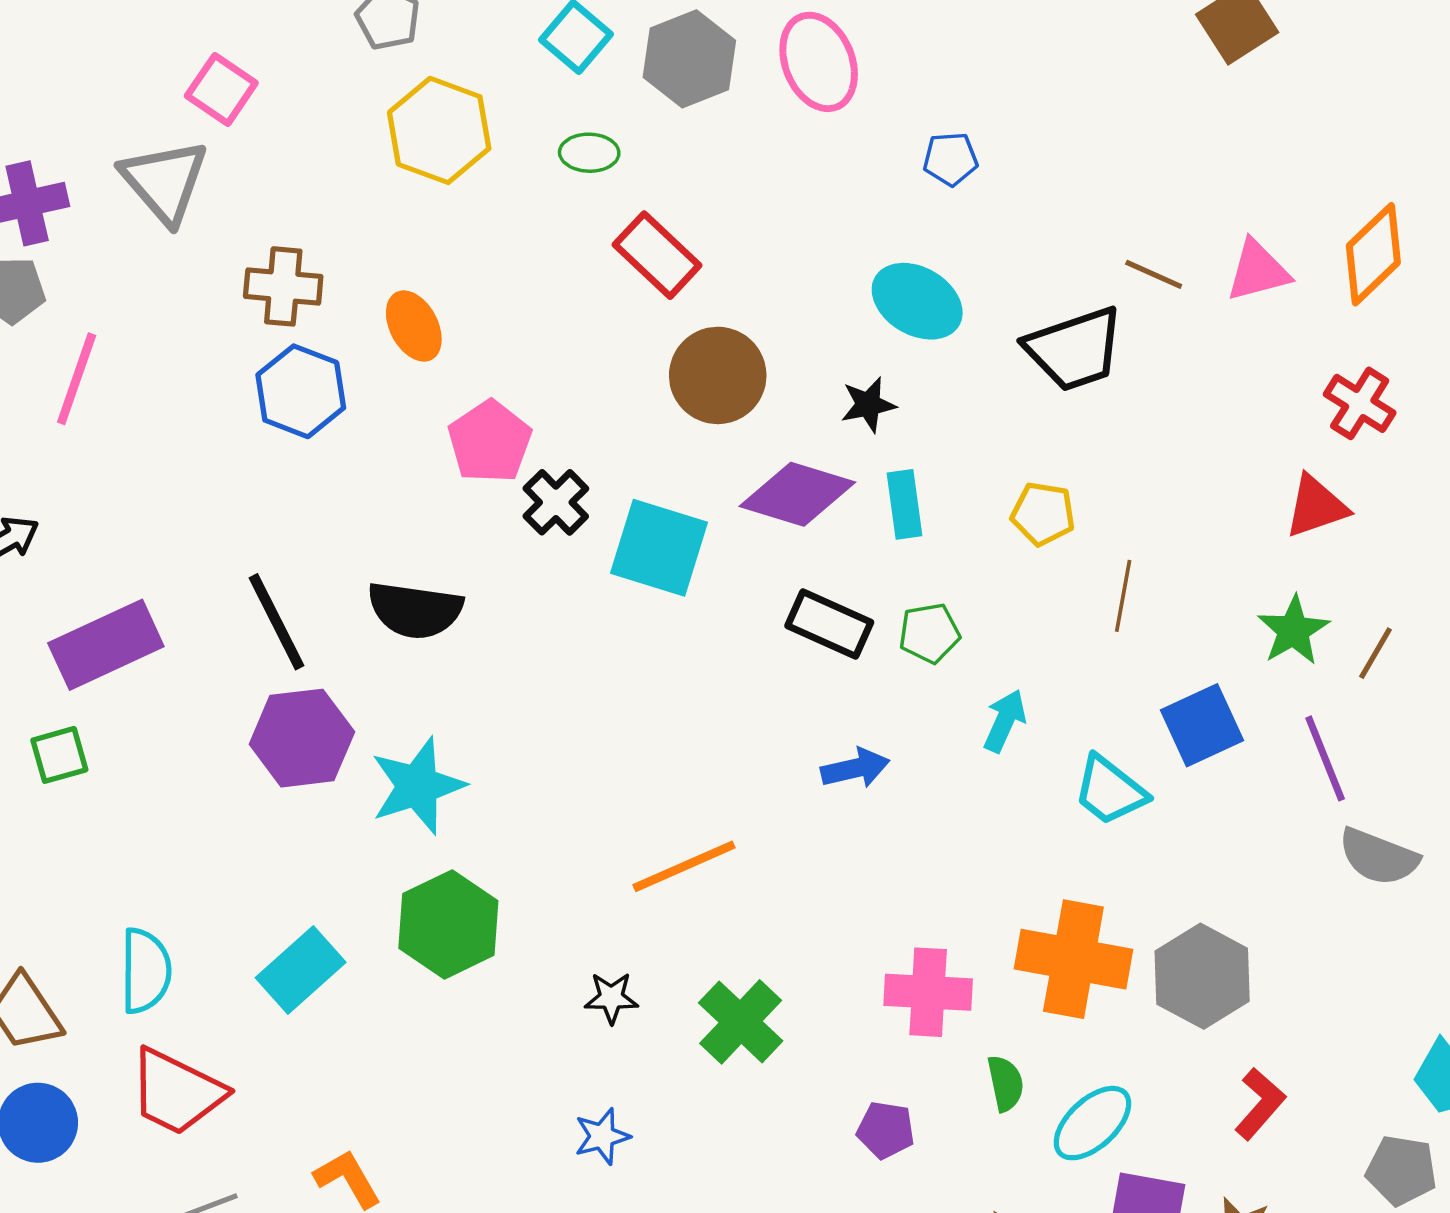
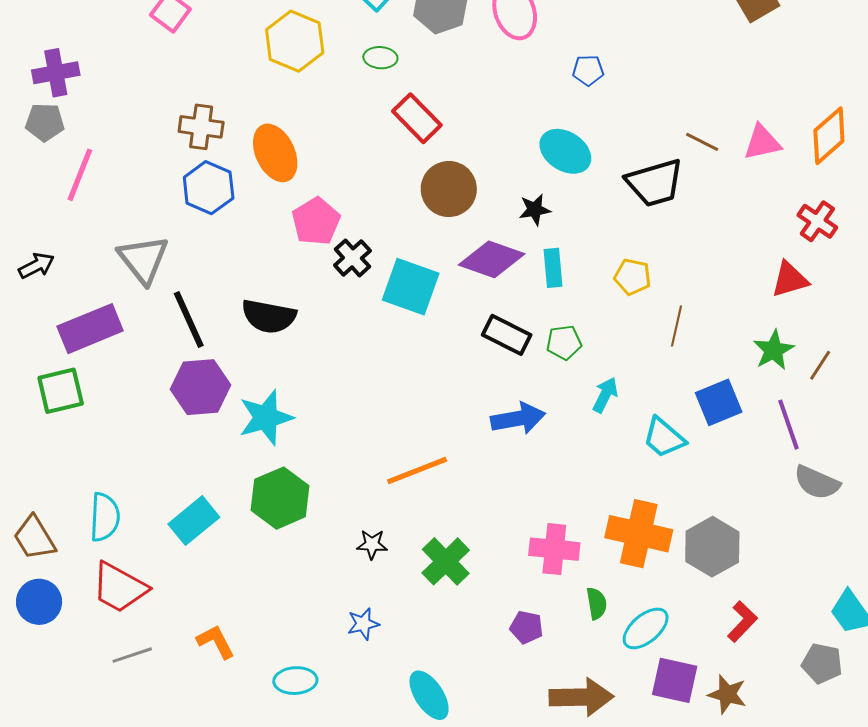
gray triangle: (165, 181) -> (143, 259), moved
orange ellipse: (414, 326) -> (275, 153), size x1.4
green square: (59, 755) -> (61, 391), size x1.4
blue arrow: (855, 768) -> (518, 418), size x1.4

